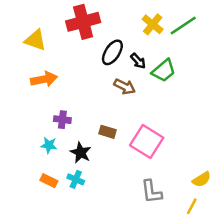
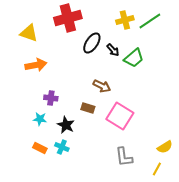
yellow cross: (153, 24) -> (125, 20), turned 36
brown arrow: (125, 87) -> (102, 86), moved

